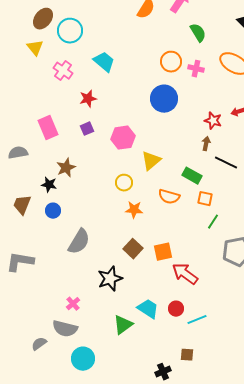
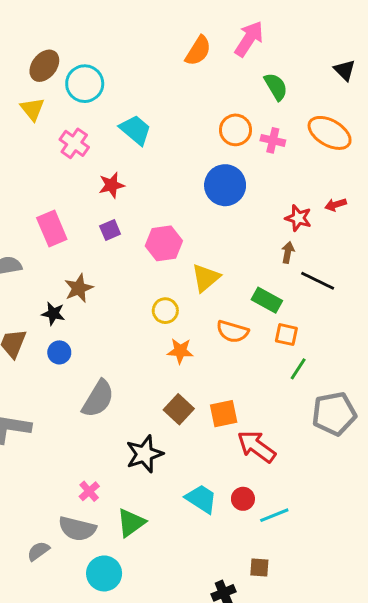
green triangle: (123, 325) -> (131, 523), moved

